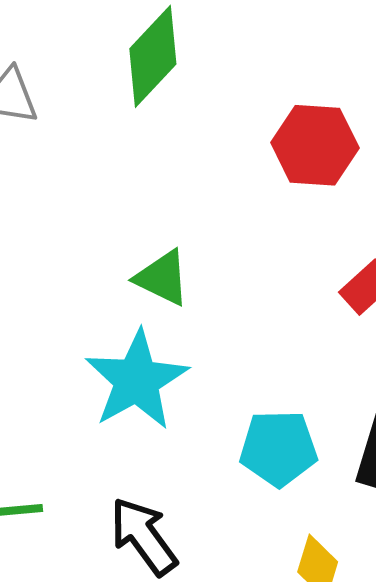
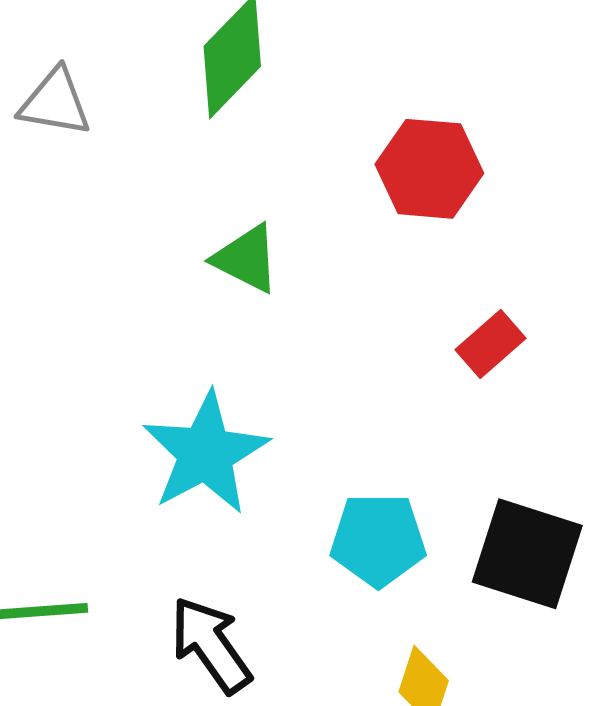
green triangle: (162, 278) -> (246, 259), moved

